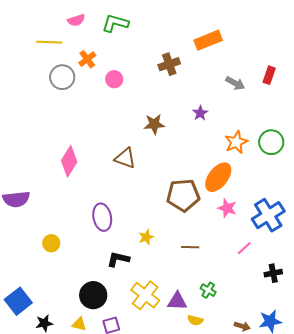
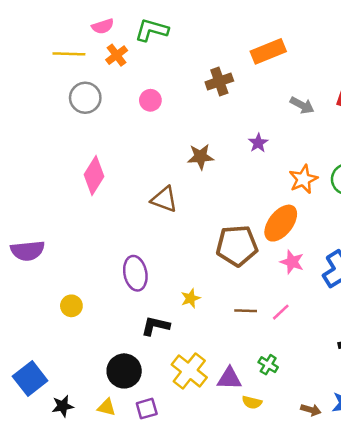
orange cross: (87, 59) -> (117, 55), moved
pink diamond: (69, 161) -> (94, 175), moved
pink line: (244, 248) -> (281, 312), moved

